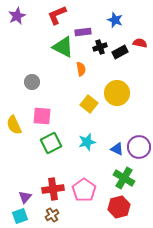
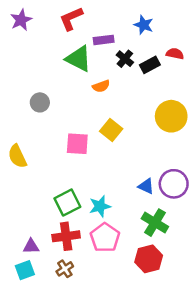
black cross: (100, 47) -> (125, 59), turned -32
orange semicircle: (81, 69) -> (101, 86), turned 80
yellow circle: (117, 93) -> (171, 116), moved
pink square: (42, 116) -> (77, 144), moved
cyan star: (87, 142) -> (100, 206), moved
green square: (51, 143) -> (67, 203), moved
purple triangle: (25, 197) -> (31, 246), turned 48

